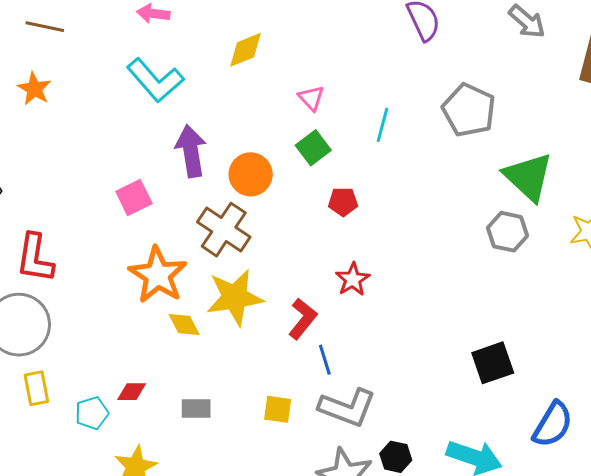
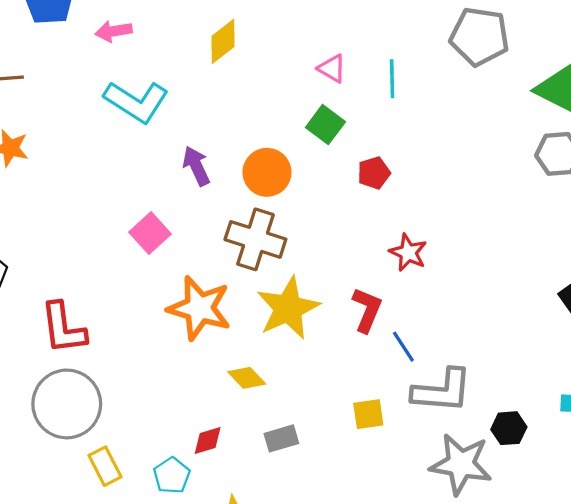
pink triangle: (311, 98) -> (332, 68), moved
purple arrow: (191, 151) -> (196, 166), size x0.7
yellow diamond: (184, 324) -> (247, 378), moved

